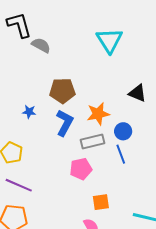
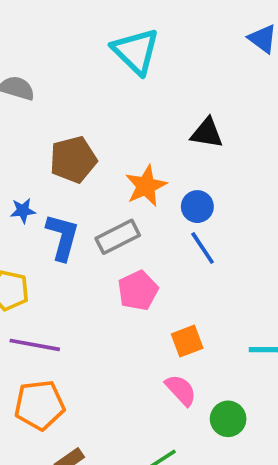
blue L-shape: (65, 123) -> (62, 237), moved
gray rectangle: (92, 141) -> (118, 237), moved

